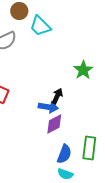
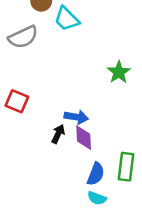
black arrow: (57, 96) -> (58, 134), moved
purple diamond: (54, 124) -> (84, 138), turned -65

